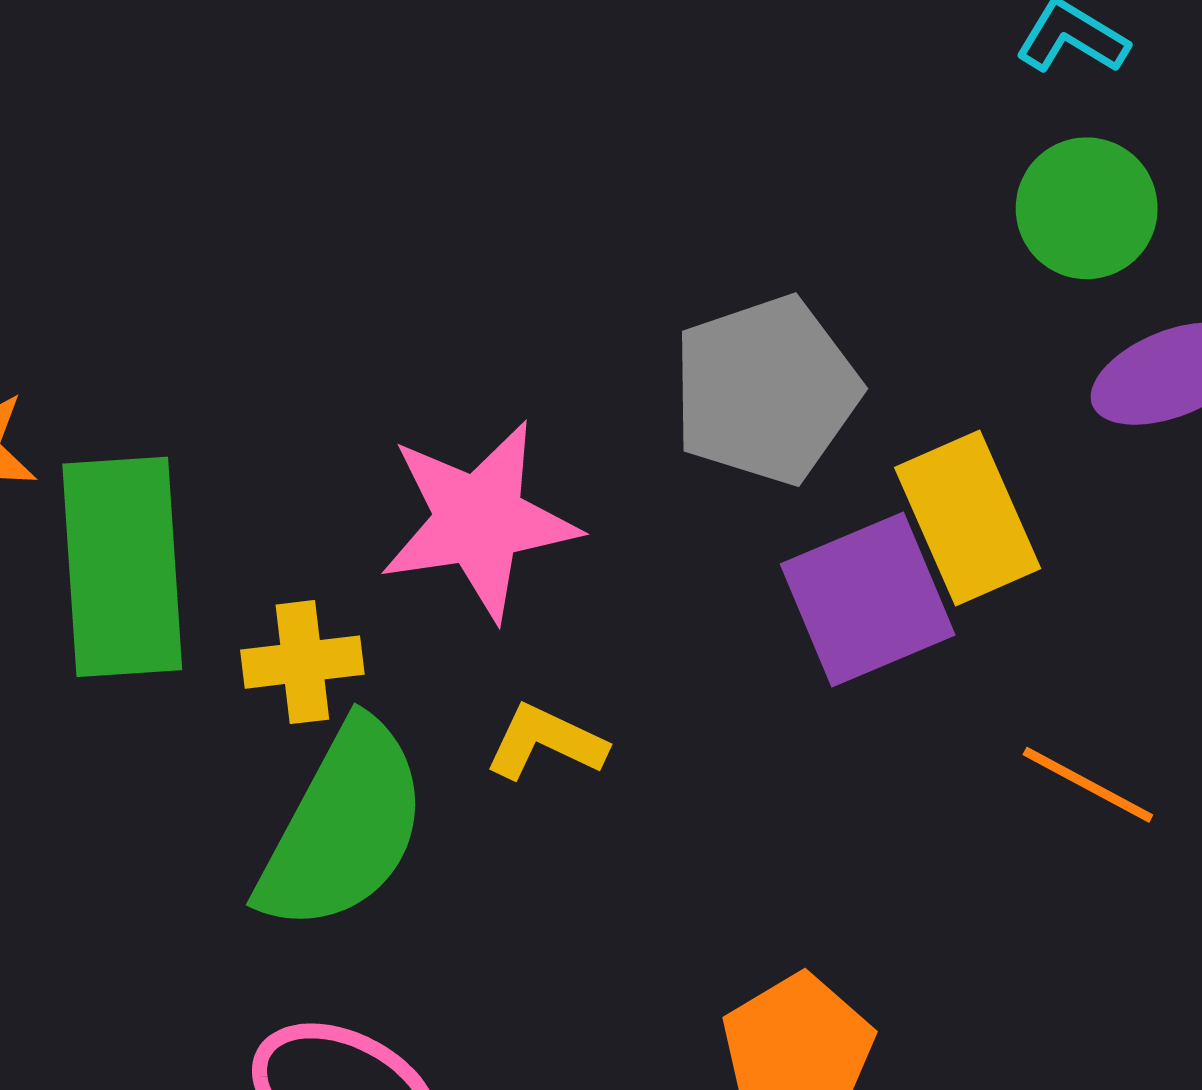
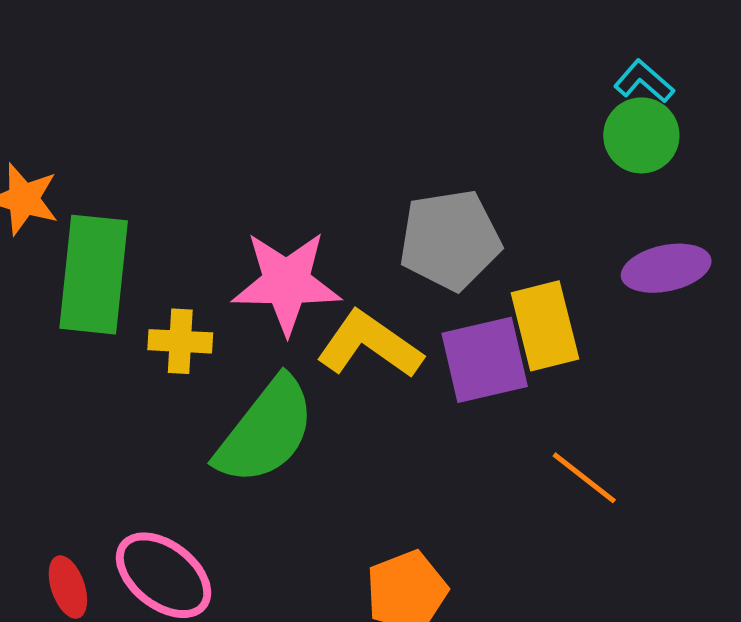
green circle: (1087, 208) -> (641, 135), moved
yellow L-shape: (546, 742) -> (370, 345), moved, size x1.6
green semicircle: (343, 827) -> (266, 431), moved

